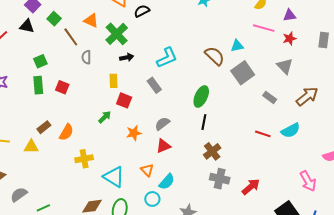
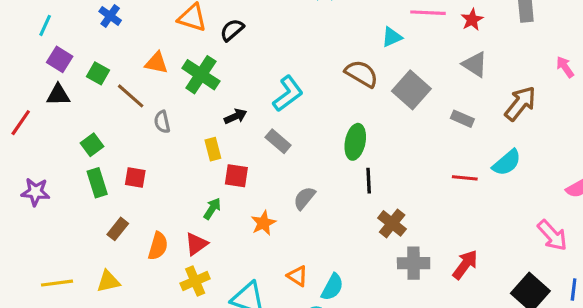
cyan triangle: (237, 46) -> (392, 37), moved
black arrow: (127, 57) -> (235, 116), moved
brown rectangle: (44, 127) -> (118, 229), moved
red triangle: (163, 146) -> (196, 244), moved

